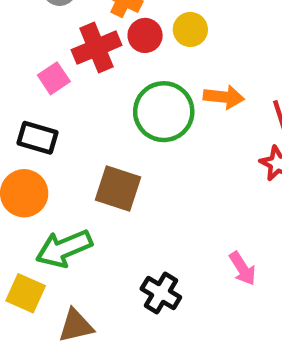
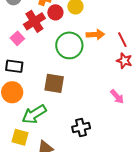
pink arrow: (243, 269) -> (117, 97), moved
black cross: (161, 293) -> (81, 127), turned -36

